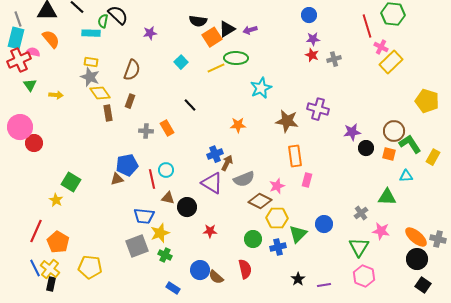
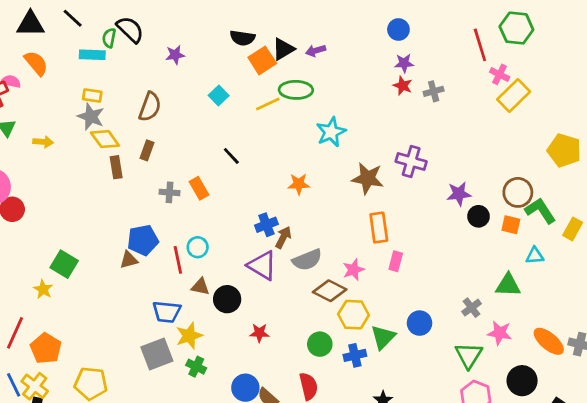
black circle: (417, 259) -> (522, 381), moved

